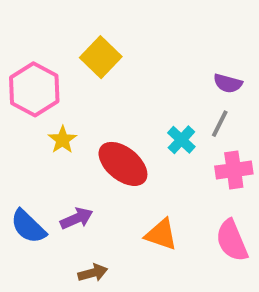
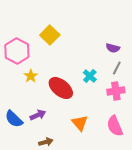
gray line: (220, 124) -> (117, 68), moved
orange triangle: (161, 235) -> (80, 123), turned 30

